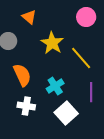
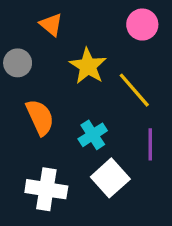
white cross: (26, 106) -> (46, 189), moved, size x1.4

